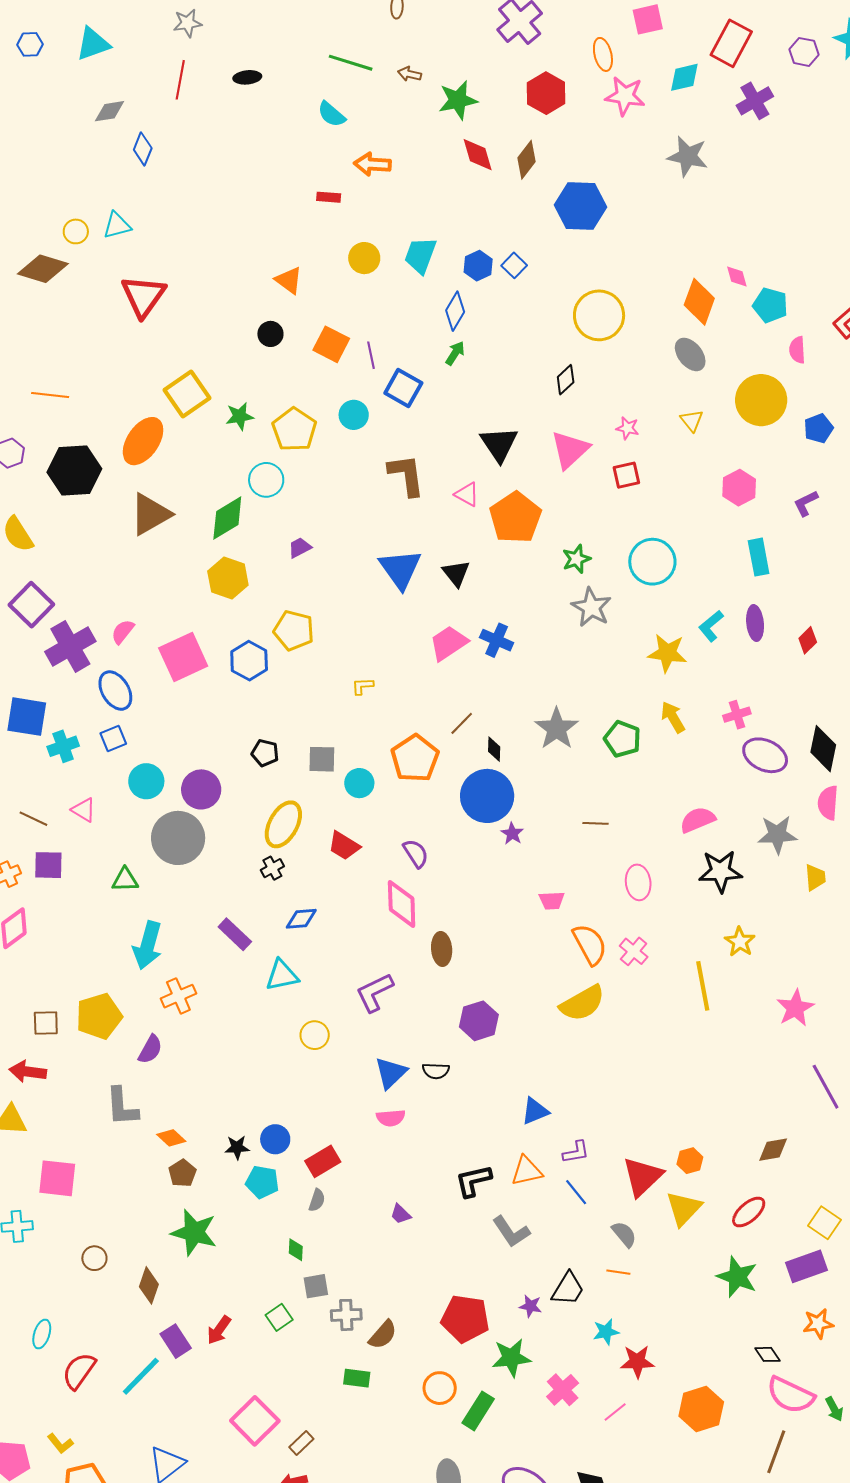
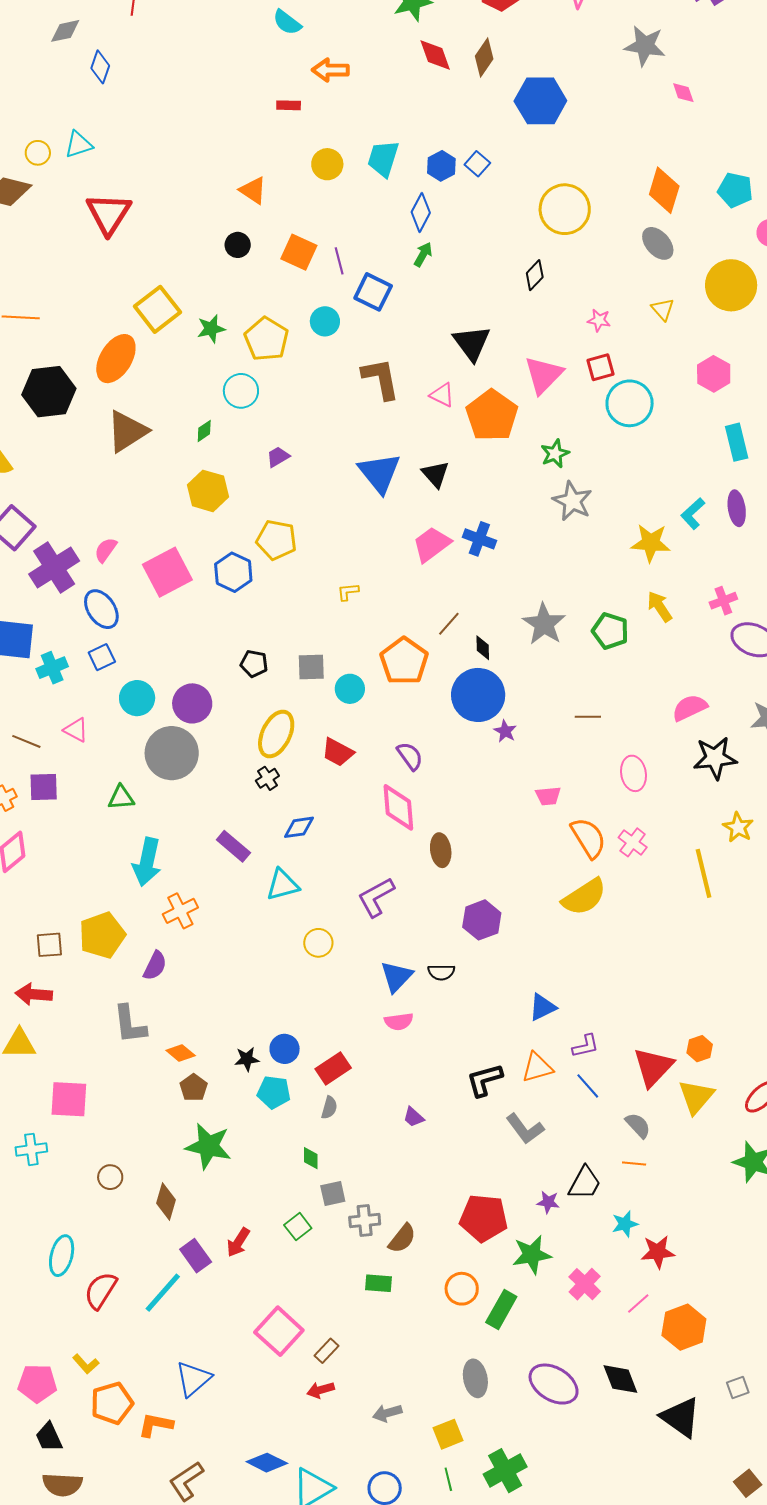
pink diamond: (737, 277) -> (683, 93), moved
pink triangle: (570, 450) -> (544, 375), moved
green diamond: (227, 518) -> (204, 431), size x0.5
cyan circle: (652, 562) -> (630, 403), moved
cyan ellipse: (42, 1334) -> (62, 1256), size x1.4
orange hexagon: (701, 1409) -> (684, 1327), moved

